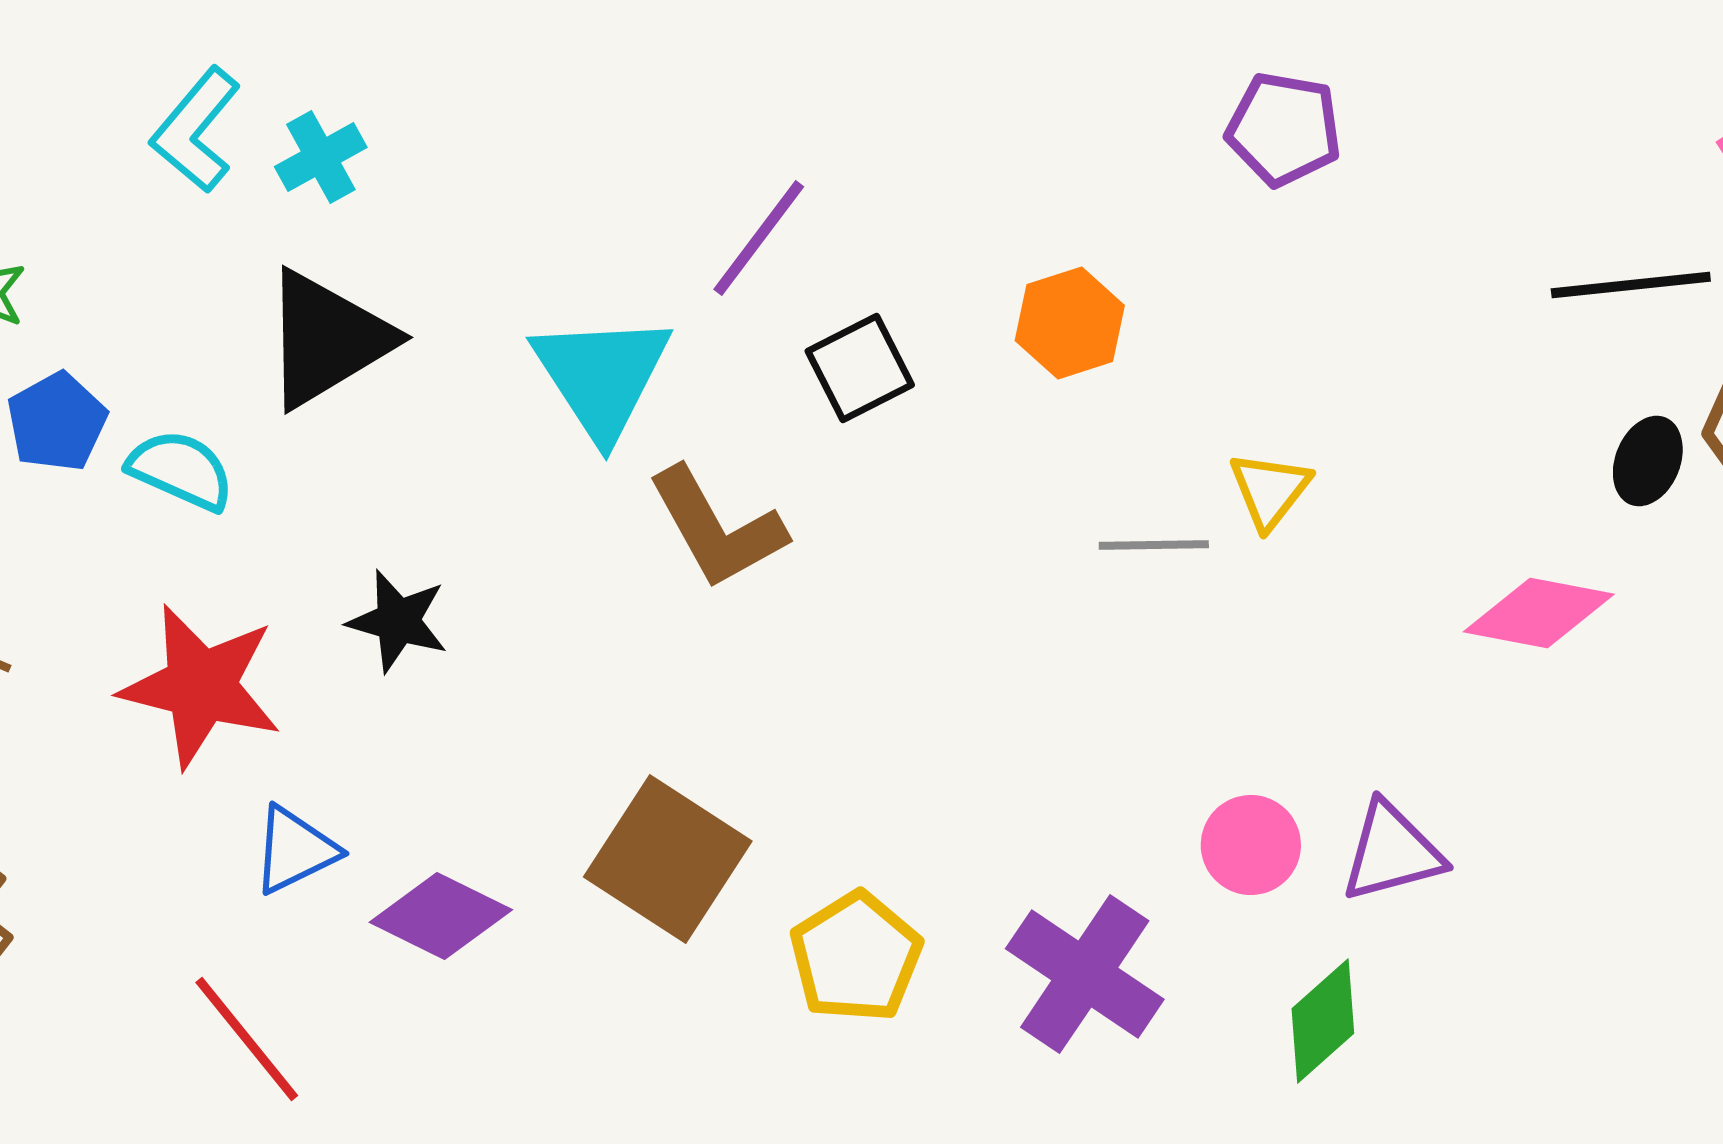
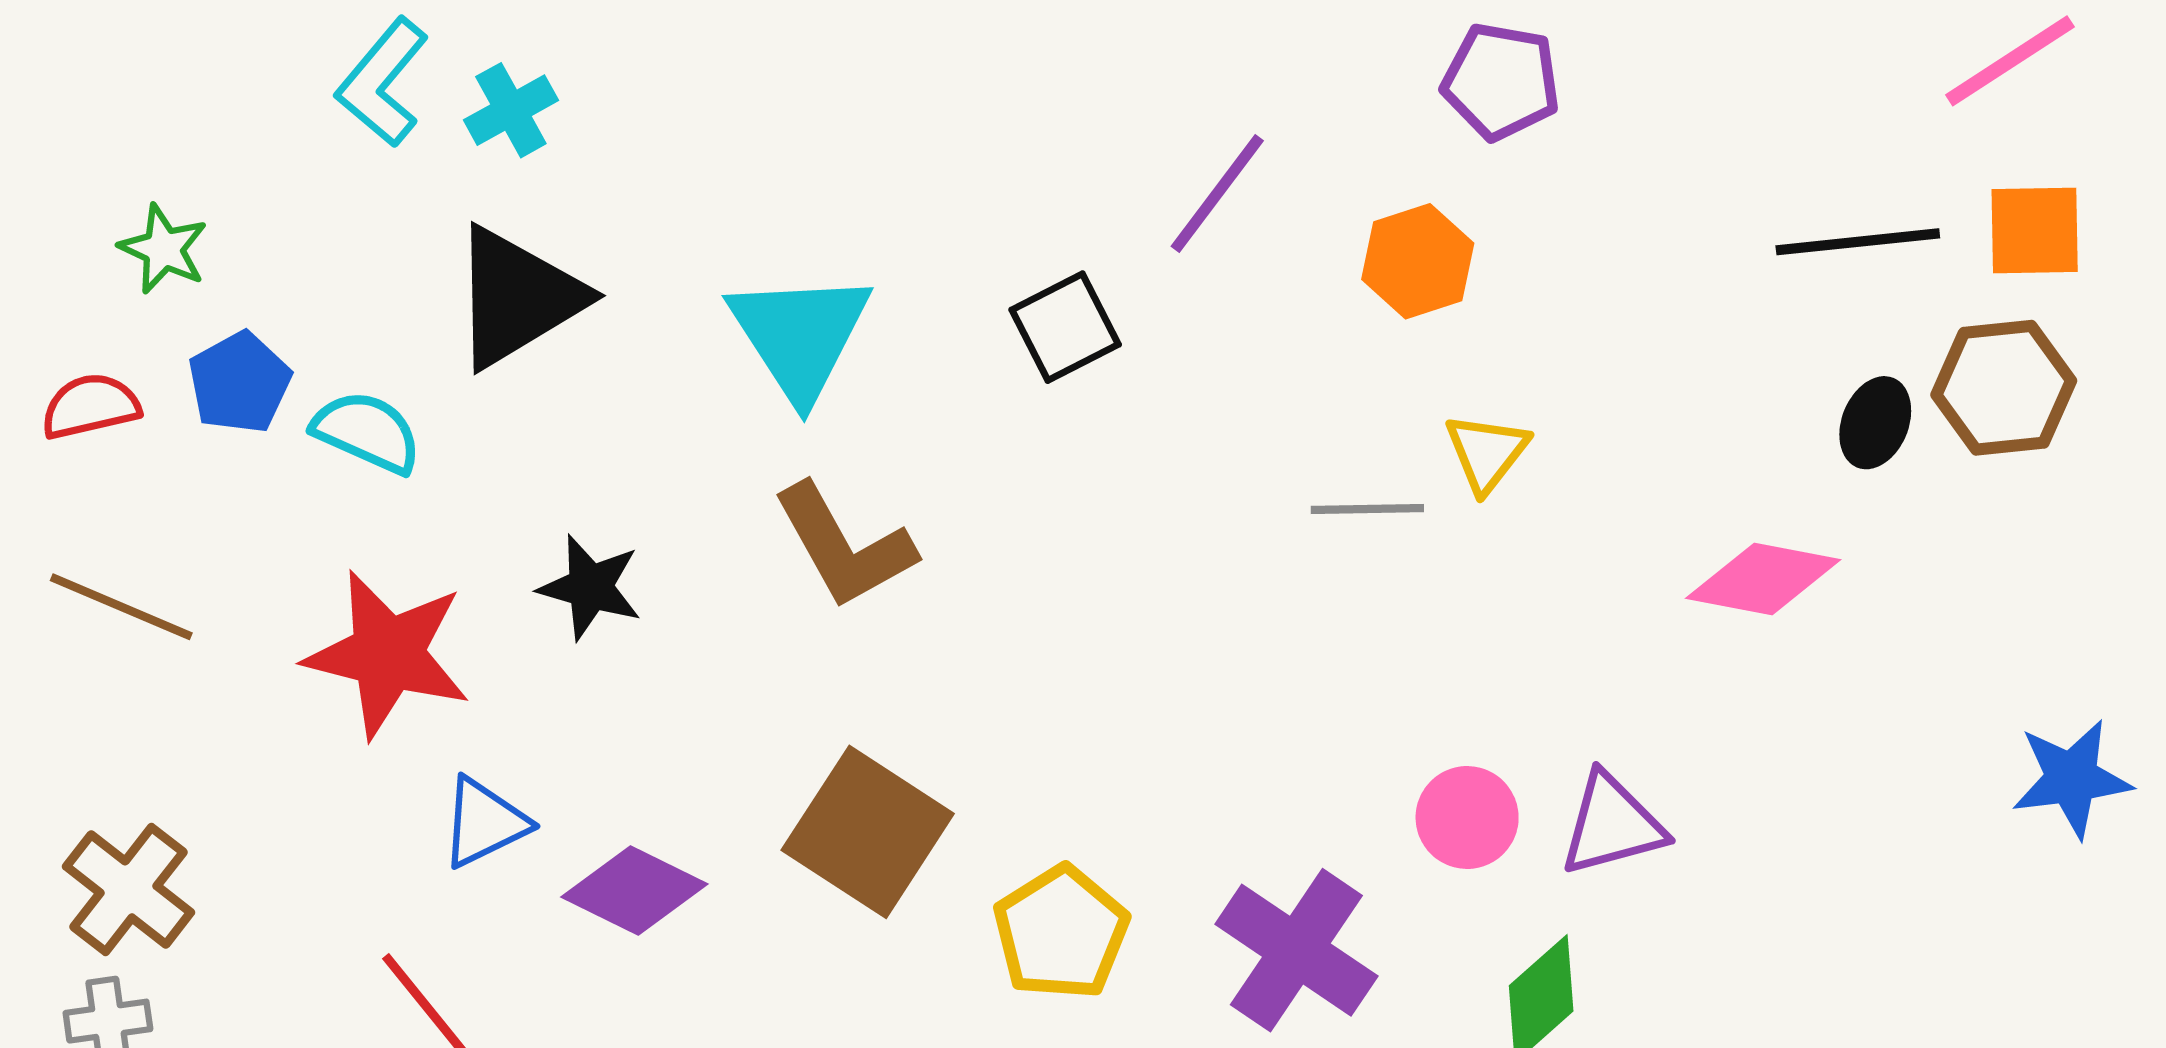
purple line: (759, 238) -> (1217, 193), moved
orange hexagon: (1070, 323) -> (1418, 261), moved
brown L-shape: (717, 528) -> (844, 546), moved

